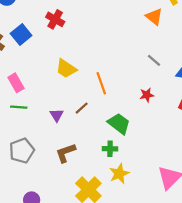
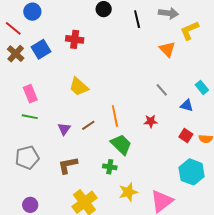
red cross: (55, 19) -> (75, 39), turned -30
orange line: (101, 83) -> (115, 116), moved
yellow star: (119, 174) -> (128, 192), moved

